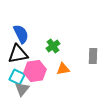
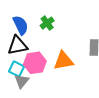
green cross: (53, 46) -> (47, 23), moved
orange triangle: (63, 69) -> (63, 61), size x1.5

